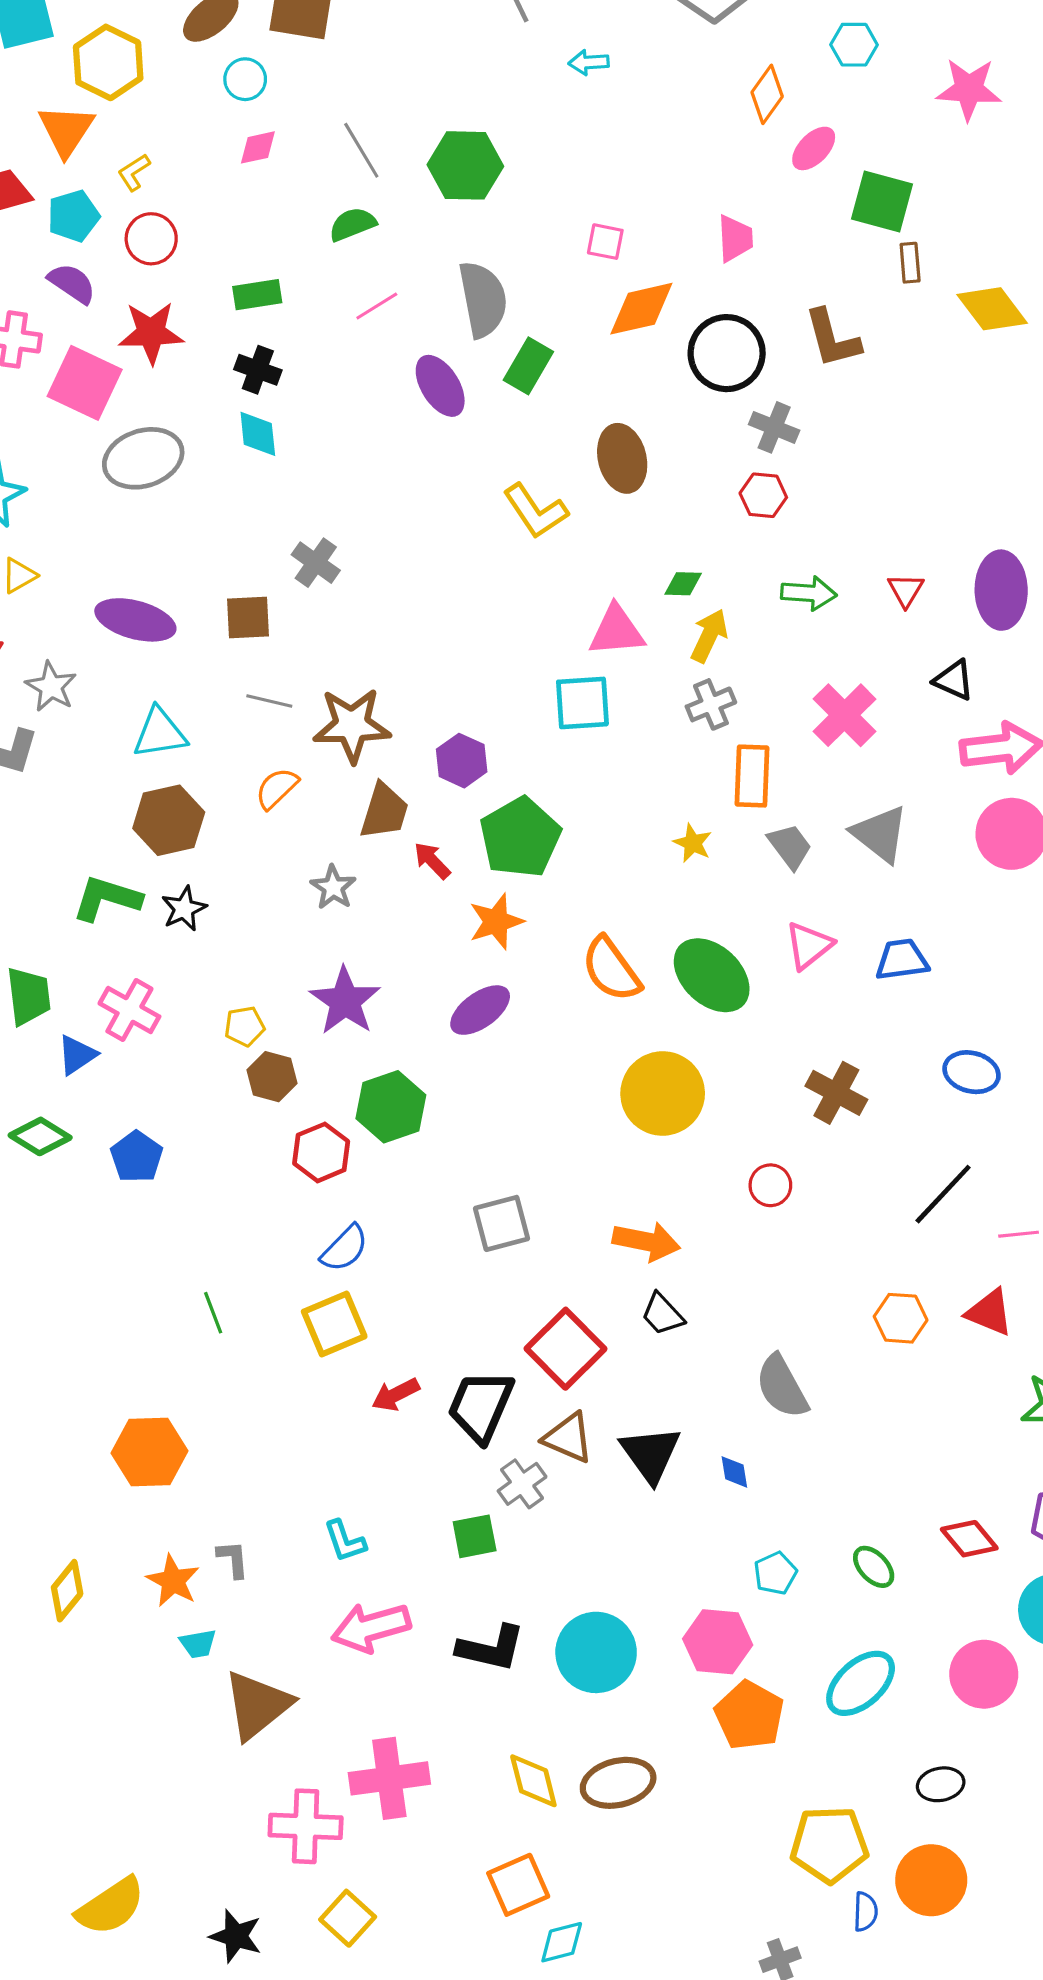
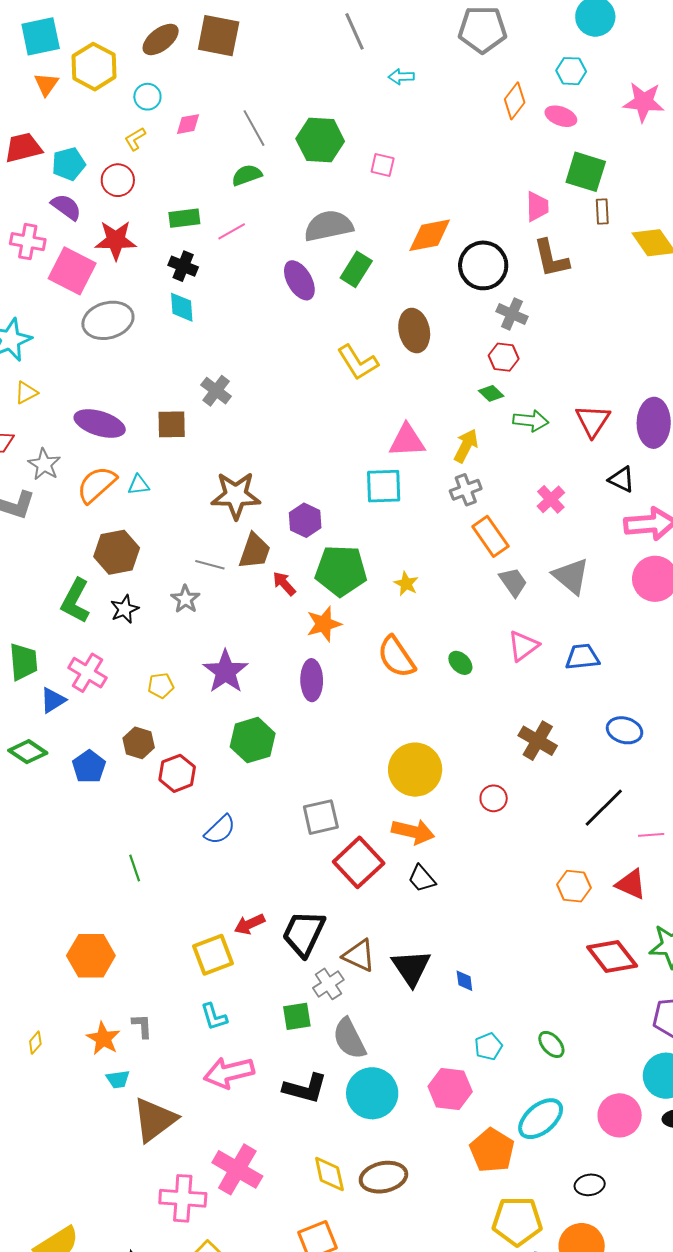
cyan circle: (245, 79) -> (147, 97), moved
orange triangle: (66, 130) -> (46, 84), moved, size x0.7
pink ellipse: (814, 148) -> (561, 116), moved, turned 64
yellow L-shape: (134, 172) -> (135, 139), moved
pink trapezoid: (735, 238) -> (537, 207), moved
pink square: (605, 242) -> (383, 165), moved
gray semicircle: (483, 299) -> (329, 226), turned -93
pink line: (377, 306) -> (232, 231), moved
green diamond: (683, 584) -> (491, 393), moved, turned 40
red triangle: (906, 590) -> (593, 421), size x1.5
gray line: (269, 701) -> (210, 565), moved
pink cross: (844, 715) -> (551, 499), size x0.7
cyan triangle: (160, 733) -> (139, 485), moved, size x0.6
orange rectangle: (752, 776) -> (490, 536), turned -39
orange semicircle: (277, 788) -> (97, 485), moved, size x1.4
green pentagon: (520, 837) -> (341, 571), turned 30
yellow star: (693, 843) -> (406, 584), moved
gray star: (333, 887) -> (185, 599), moved
green L-shape: (107, 898) -> (75, 601), turned -81
green ellipse: (712, 975) -> (460, 663), size x0.5
purple ellipse: (480, 1010) -> (312, 680), turned -57
brown hexagon: (272, 1077) -> (139, 743), moved
yellow circle: (663, 1093) -> (415, 770), moved
red hexagon: (321, 1152) -> (177, 773), moved
yellow square: (334, 1324) -> (213, 955), moved
red square: (566, 1349) -> (359, 862), moved
gray semicircle: (782, 1387) -> (349, 1039), moved
red diamond: (969, 1539) -> (612, 957), moved, size x1.4
yellow diamond: (67, 1591) -> (35, 1043), size x0.6
orange pentagon: (749, 1715) -> (492, 1150), moved
pink cross: (389, 1778) -> (237, 1169), turned 36

